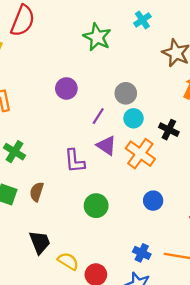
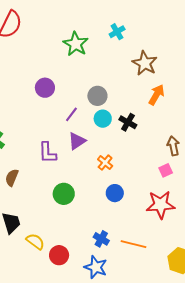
black cross: (169, 130) -> (128, 122), moved
purple triangle: (106, 146) -> (77, 141), turned 48
orange cross: (140, 154) -> (105, 163), moved, size x0.6

